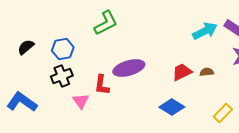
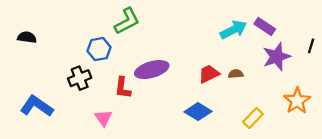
black semicircle: (26, 47) -> (27, 37), moved, turned 48
blue hexagon: (63, 49) -> (99, 49), moved
pink triangle: (81, 101) -> (103, 118), moved

